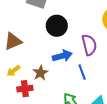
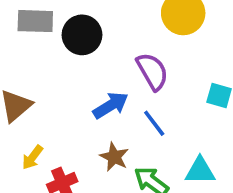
black circle: (57, 26) -> (82, 35), moved
brown star: (40, 73) -> (114, 157), moved

